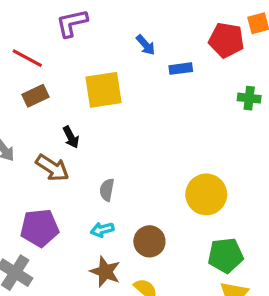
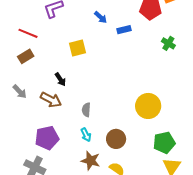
yellow square: (104, 90) -> (77, 48), size x0.7
brown rectangle: (36, 96) -> (26, 56), moved
green cross: (249, 98) -> (168, 43), turned 32
cyan arrow: (102, 230) -> (86, 135), turned -96

